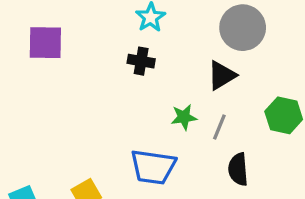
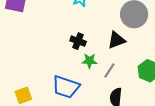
black cross: (141, 61) -> (78, 41), moved

